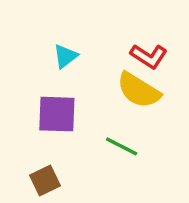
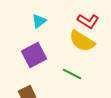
purple square: (57, 114) -> (34, 55), turned -30

